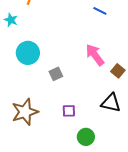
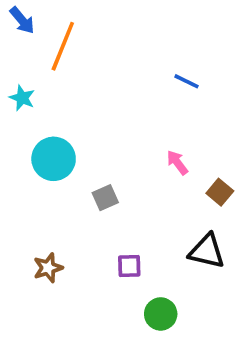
pink arrow: (95, 55) -> (177, 163), size x0.6
brown star: (25, 112) -> (48, 268), size x0.6

